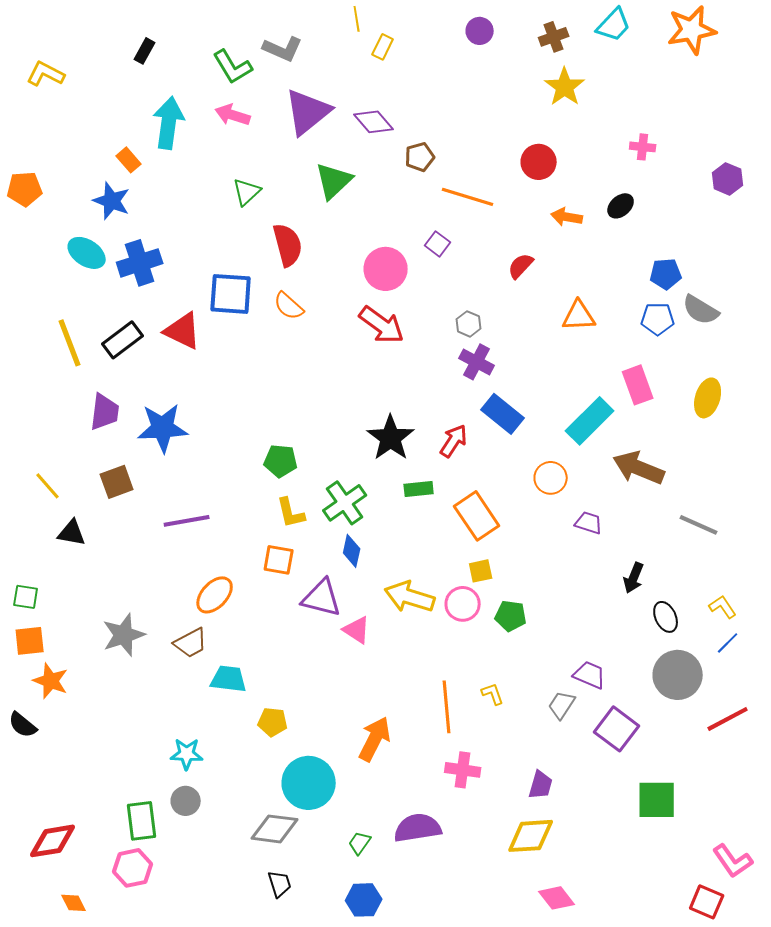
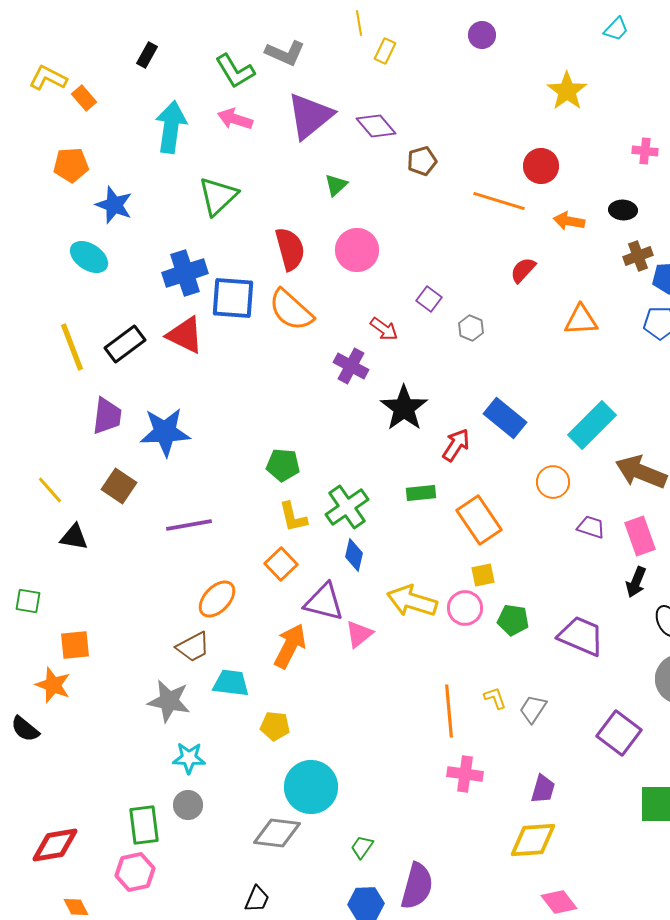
cyan trapezoid: (614, 25) -> (616, 29), size x0.7
brown cross: (554, 37) -> (638, 256), moved
orange rectangle: (129, 160) -> (84, 98), moved
green triangle: (334, 181) -> (336, 185), size x0.6
orange pentagon: (25, 189) -> (71, 165), moved
green triangle: (247, 192) -> (218, 196), moved, size x1.4
orange line: (468, 197) -> (499, 201), moved
black ellipse: (621, 206) -> (623, 210), turned 44
purple square: (438, 244) -> (429, 299), moved
blue cross: (140, 263) -> (185, 273), moved
pink circle: (386, 269) -> (357, 250), moved
orange semicircle: (289, 306) -> (291, 310), size x1.5
red arrow: (382, 325) -> (384, 329), size x0.6
purple cross: (477, 362) -> (351, 366), moved
pink rectangle: (638, 385) -> (640, 536), moved
black star: (391, 438) -> (404, 408), moved
brown square: (117, 482) -> (119, 486), turned -36
orange square: (279, 560) -> (281, 564), turned 36
pink triangle: (357, 630) -> (359, 634), turned 48
gray star: (124, 635) -> (169, 701), moved, turned 30
orange square: (30, 641) -> (75, 645), moved
purple trapezoid: (590, 675) -> (581, 636), moved, size x1.4
gray trapezoid: (562, 705) -> (533, 709), moved
orange arrow: (375, 739) -> (290, 646), moved
purple semicircle: (418, 828) -> (417, 886), moved, turned 114
black trapezoid: (280, 884) -> (257, 899), moved, turned 40

